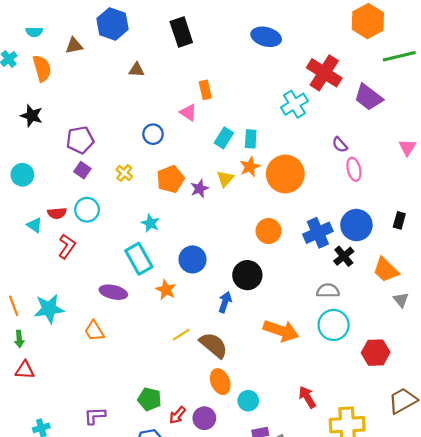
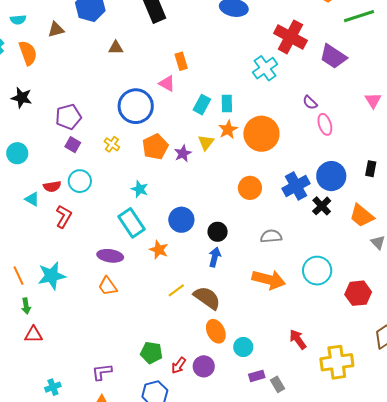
blue circle: (153, 134) -> (136, 106), size x1.8
black circle: (247, 275) -> (218, 232), moved, size x0.7
gray semicircle: (328, 291) -> (271, 236), moved
orange trapezoid: (94, 331) -> (108, 286), moved

